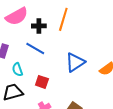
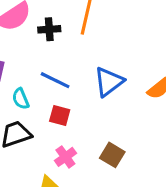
blue line: (35, 48) -> (55, 80), moved

